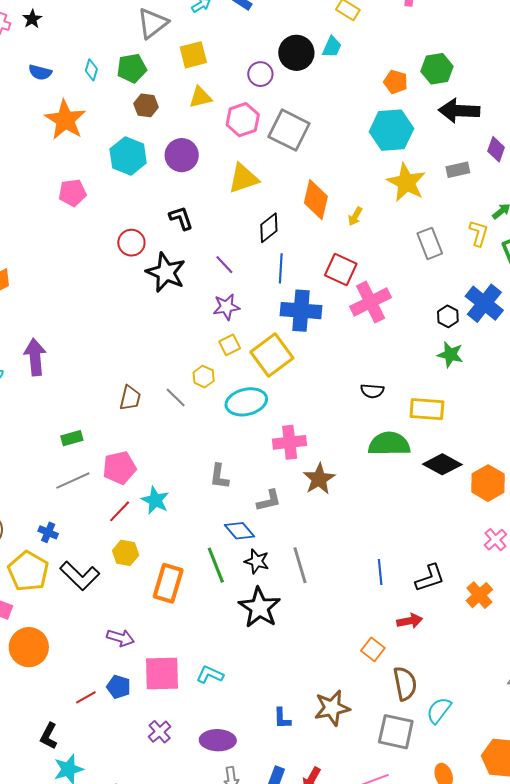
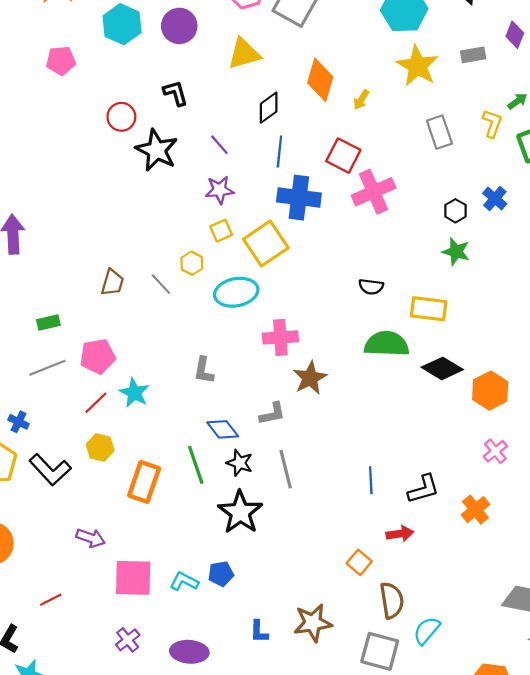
blue cross: (484, 303) -> (495, 199), size x0.6
gray L-shape: (269, 500) -> (272, 414), moved
blue pentagon: (119, 687) -> (221, 574), moved, turned -30

